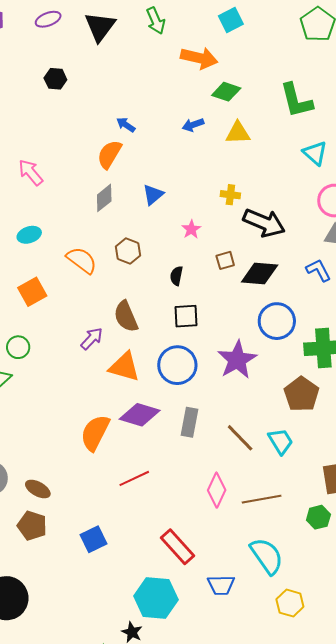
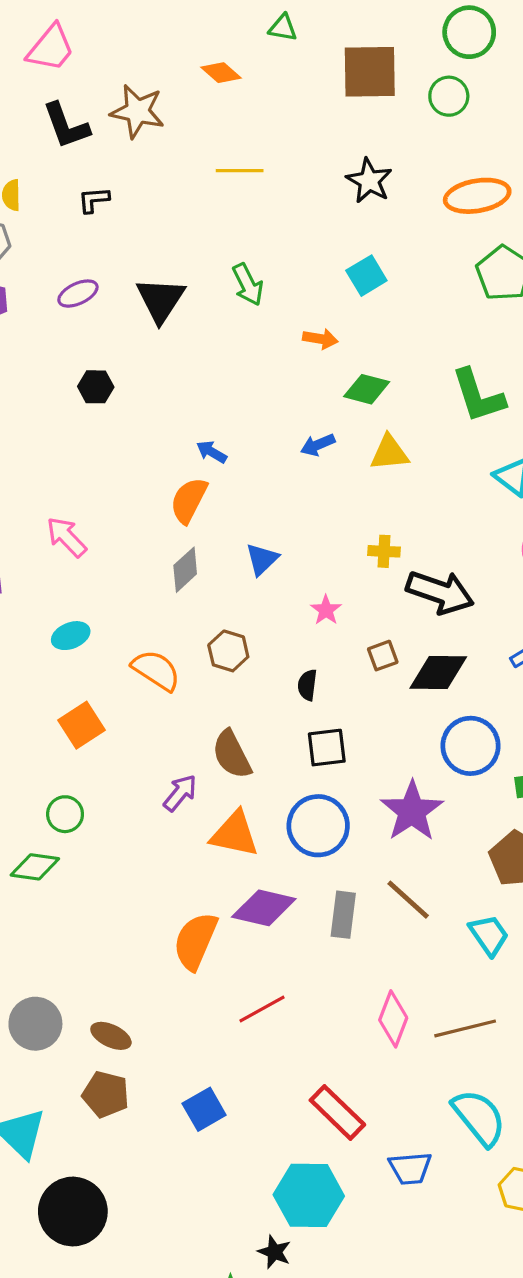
orange arrow: (199, 58) -> (320, 339), size x0.6
brown line: (240, 438) -> (408, 900), moved

